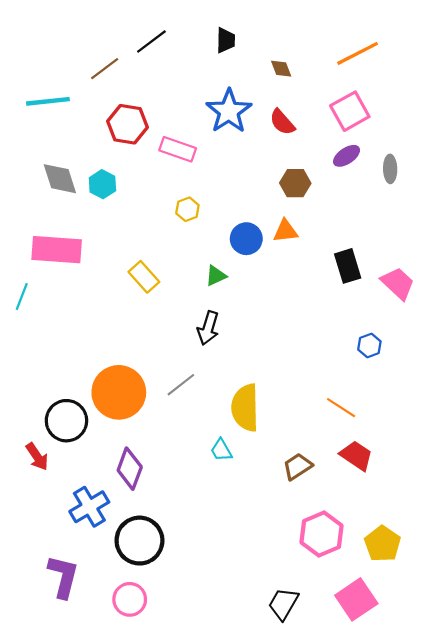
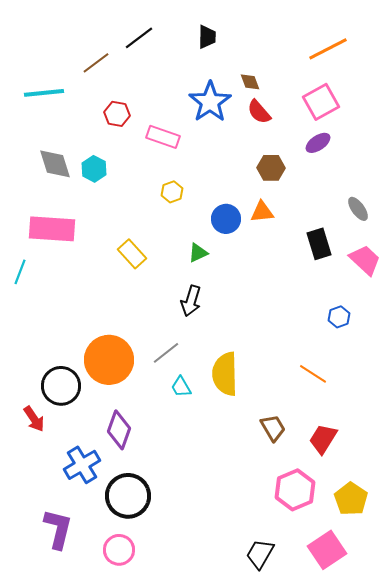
brown diamond: (281, 69) -> (250, 82), moved
red hexagon: (127, 124) -> (117, 114), size x0.7
gray ellipse: (390, 169) -> (358, 209), moved, turned -35
cyan trapezoid: (221, 450) -> (181, 387), moved
red trapezoid: (356, 456) -> (323, 439), moved, turned -92
brown trapezoid: (298, 466) -> (273, 428), turned 92

